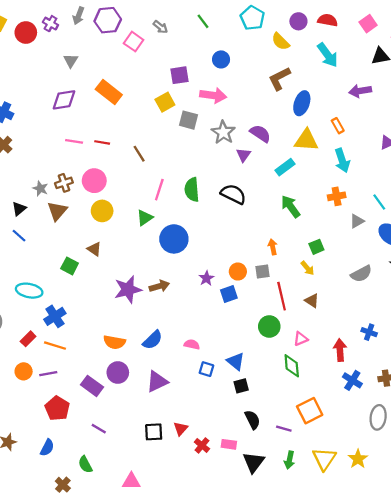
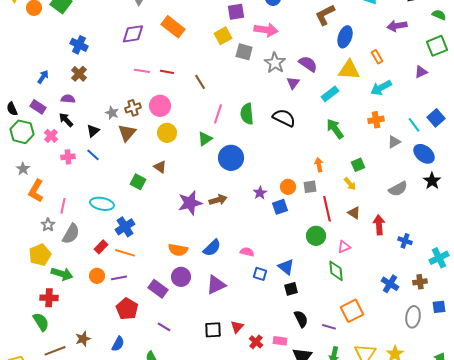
cyan arrow: (342, 160) -> (381, 88), turned 80
red arrow: (340, 350) -> (379, 225), moved

